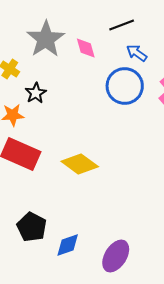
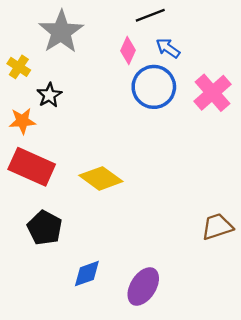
pink diamond: (86, 48) -> (128, 51), moved, turned 40
black pentagon: (32, 227) -> (45, 228), moved

